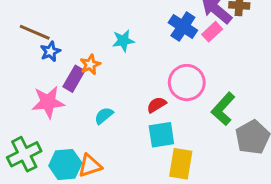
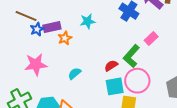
pink rectangle: (212, 32) -> (151, 39), moved
purple rectangle: (74, 79) -> (52, 27), moved, turned 48
pink circle: (187, 83) -> (137, 81), moved
green L-shape: (223, 109) -> (131, 56), moved

